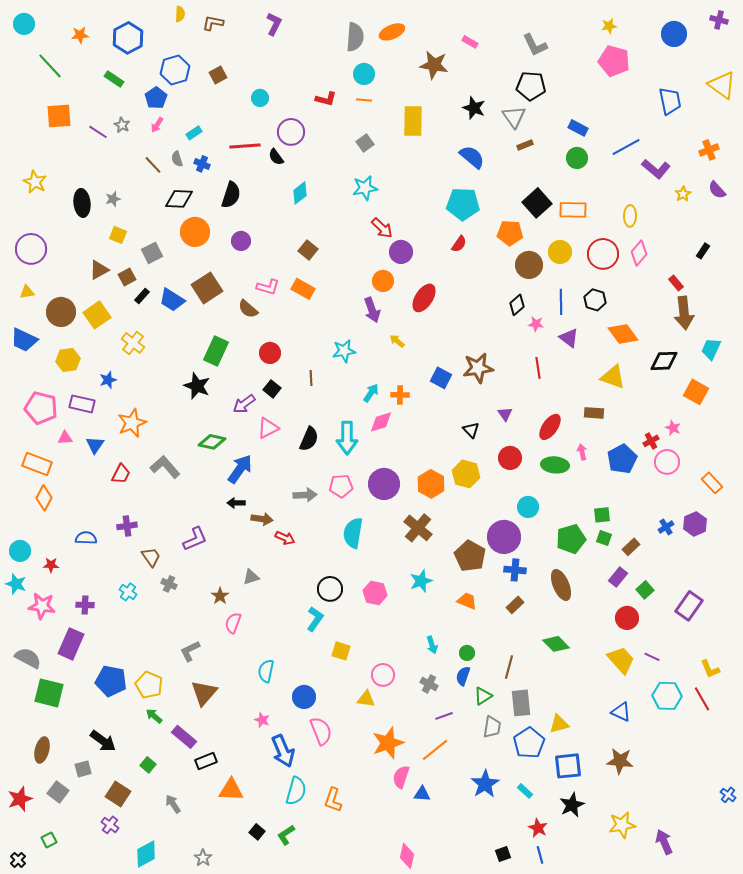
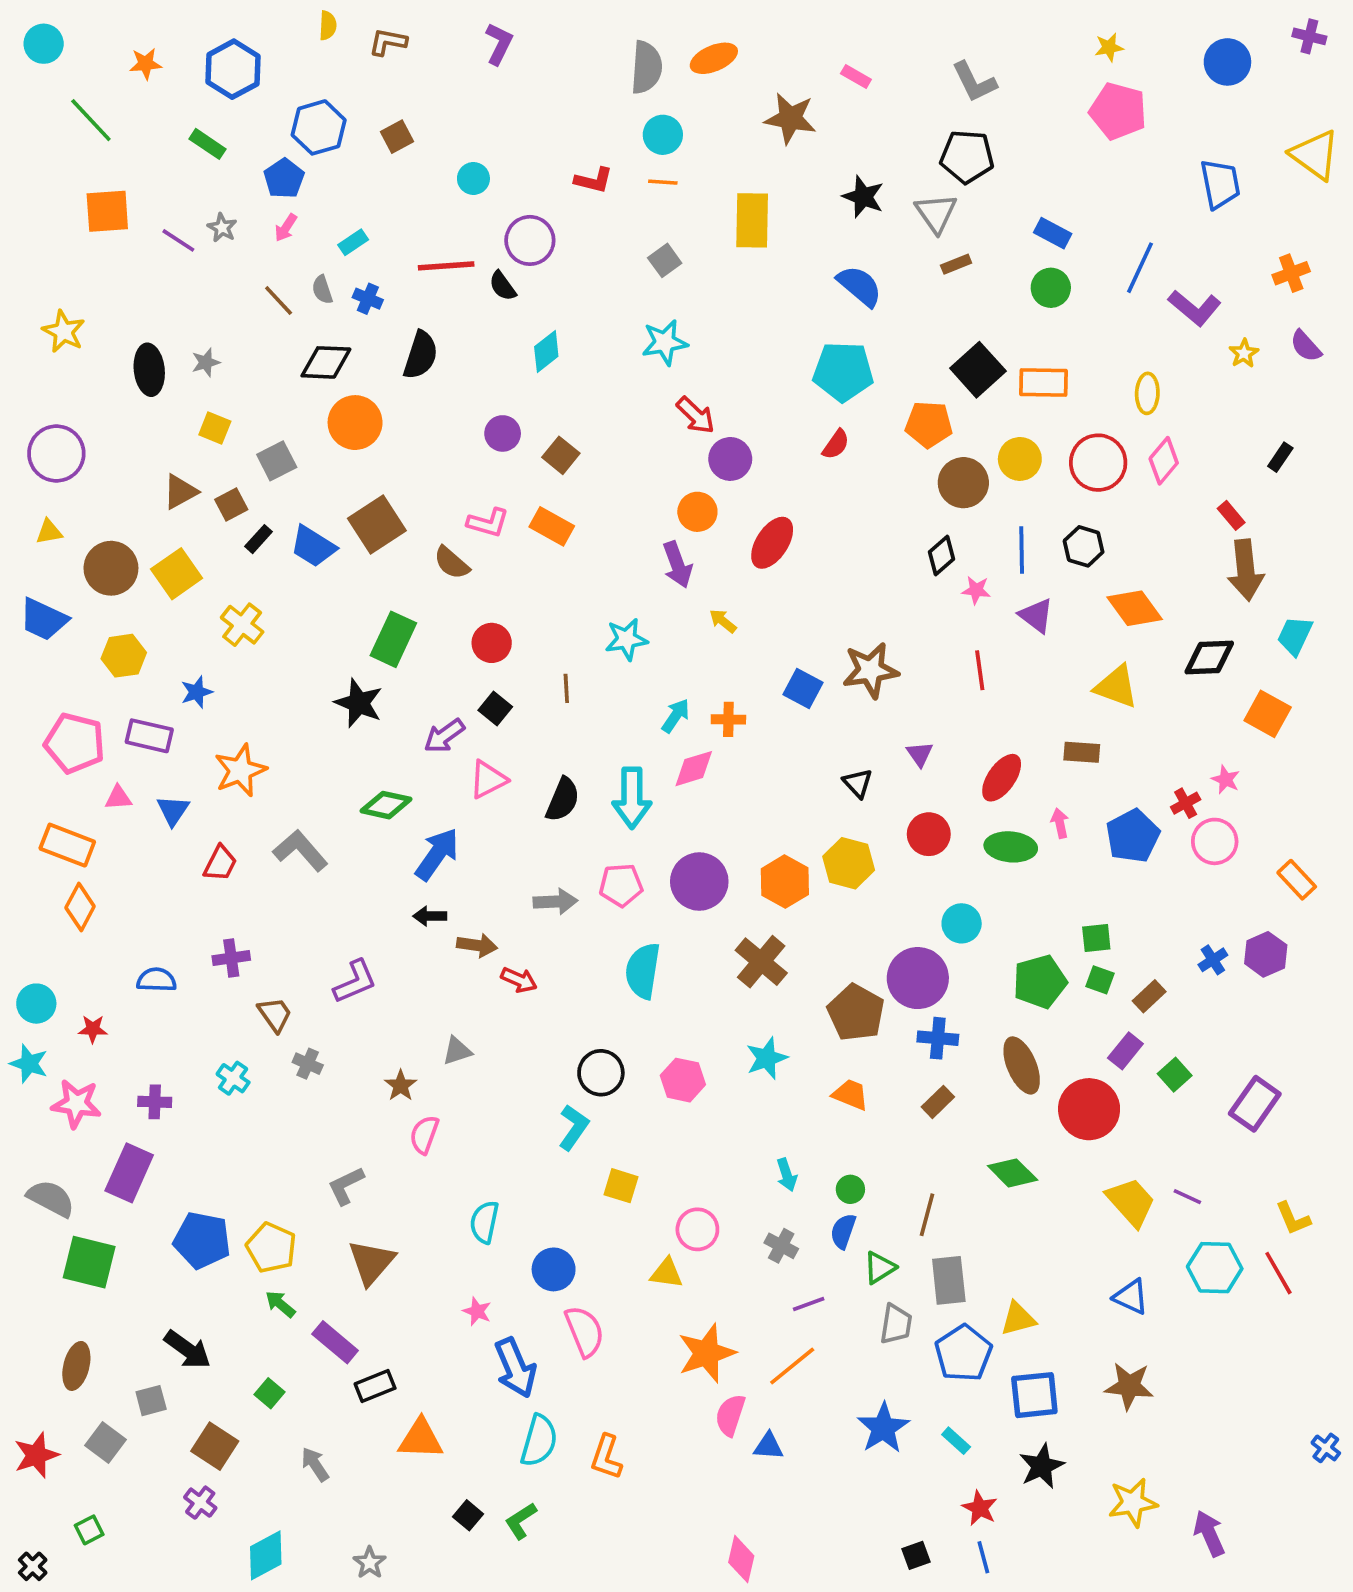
blue line: (626, 147) -> (1140, 268), turned -36
purple circle: (241, 241) -> (503, 433), moved
red circle: (627, 618) -> (1089, 1109), moved, size x1.4

